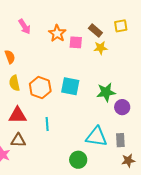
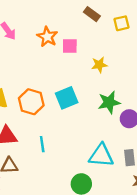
brown rectangle: (95, 31) -> (92, 14), moved
yellow star: (100, 48) -> (99, 65), moved
cyan square: (70, 86) -> (67, 98), turned -30

